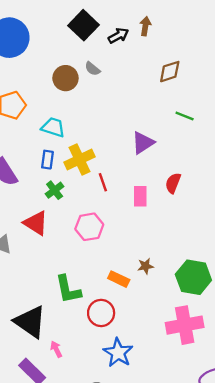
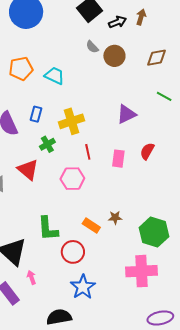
brown circle: (65, 78) -> (114, 56), moved
cyan trapezoid: (53, 127) -> (54, 76), moved
blue rectangle: (47, 160) -> (36, 114), moved
red line: (103, 182) -> (88, 152), moved

